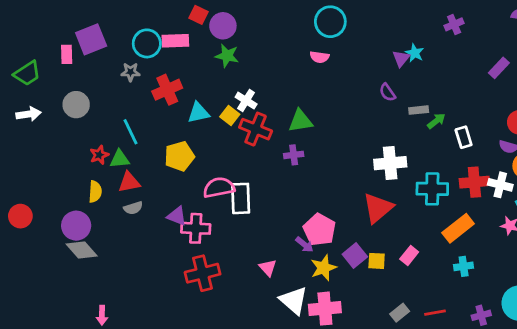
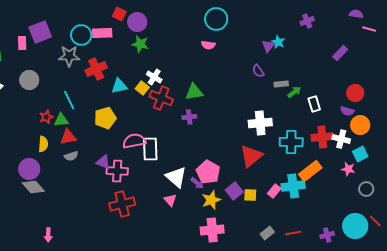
gray star: (130, 72) -> (69, 56), size x1.5
cyan cross: (464, 266) -> (293, 186), moved, size x1.6
white triangle: (294, 300) -> (176, 177), moved

